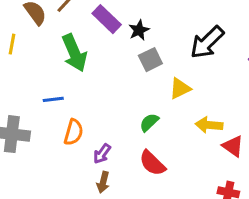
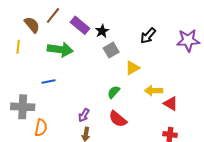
black arrow: (207, 42) -> (148, 36), size x0.7
green arrow: (74, 53) -> (60, 49), turned -55
orange semicircle: (73, 132) -> (41, 128), moved

